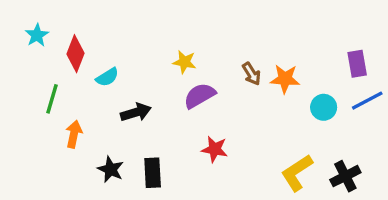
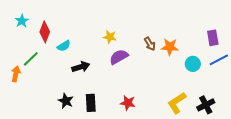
green line: (52, 99) -> (31, 59), turned 30
orange arrow: (74, 134) -> (16, 74), moved
red star: (215, 149) -> (128, 103), moved

